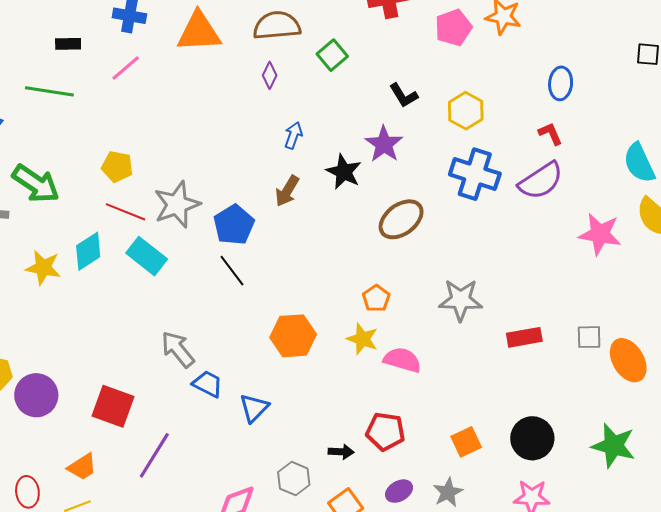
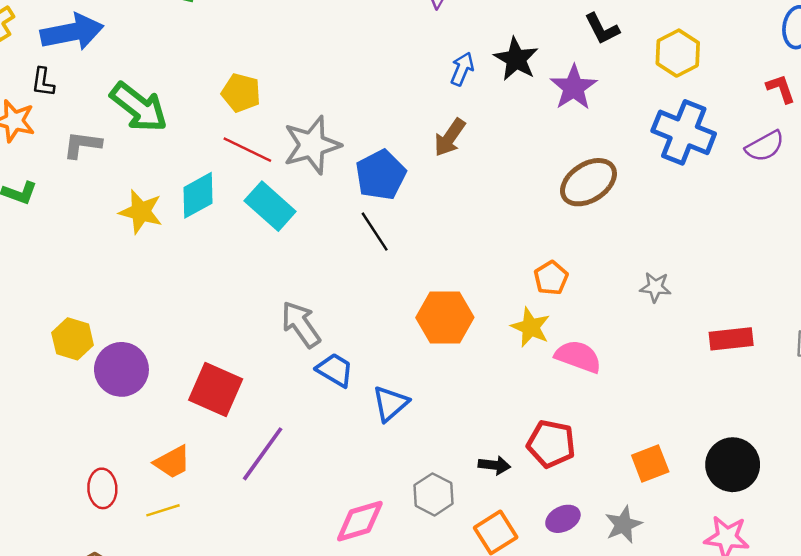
black star: (344, 172) -> (516, 59), moved
purple semicircle: (541, 181) -> (765, 146), size x0.7
gray star: (461, 300) -> (655, 287), size x0.6

